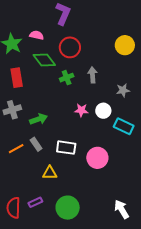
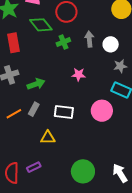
gray star: (123, 90) -> (120, 66), moved
white circle: (103, 111) -> (111, 44), moved
gray rectangle: (36, 144) -> (34, 109), turned 64
pink circle: (97, 158) -> (102, 111), moved
green circle: (68, 208) -> (83, 171), moved

